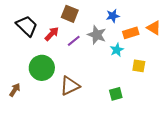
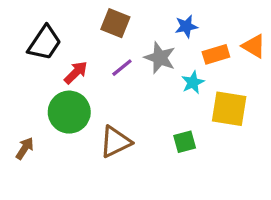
black trapezoid: (27, 26) -> (45, 43), turned 80
red arrow: (52, 34) -> (76, 73), moved
yellow square: (139, 66) -> (229, 109), size x1.6
green square: (116, 94) -> (185, 142), moved

